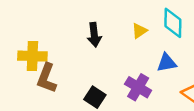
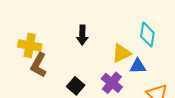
yellow triangle: (139, 31) -> (121, 53), moved, size x1.5

